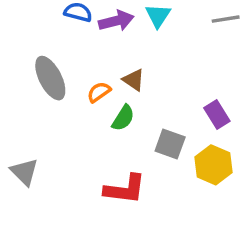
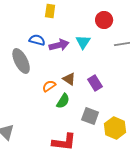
gray ellipse: (50, 78) -> (21, 61), moved
purple rectangle: (217, 115) -> (95, 83), moved

